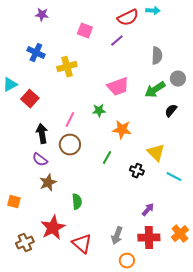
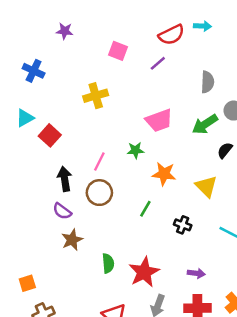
blue cross: (36, 53) -> (34, 71), moved
yellow triangle: (156, 153) -> (206, 186), moved
orange square: (14, 202) -> (27, 283), moved, turned -32
purple arrow: (148, 210) -> (196, 273), turned 56
red star: (53, 228) -> (144, 272), moved

